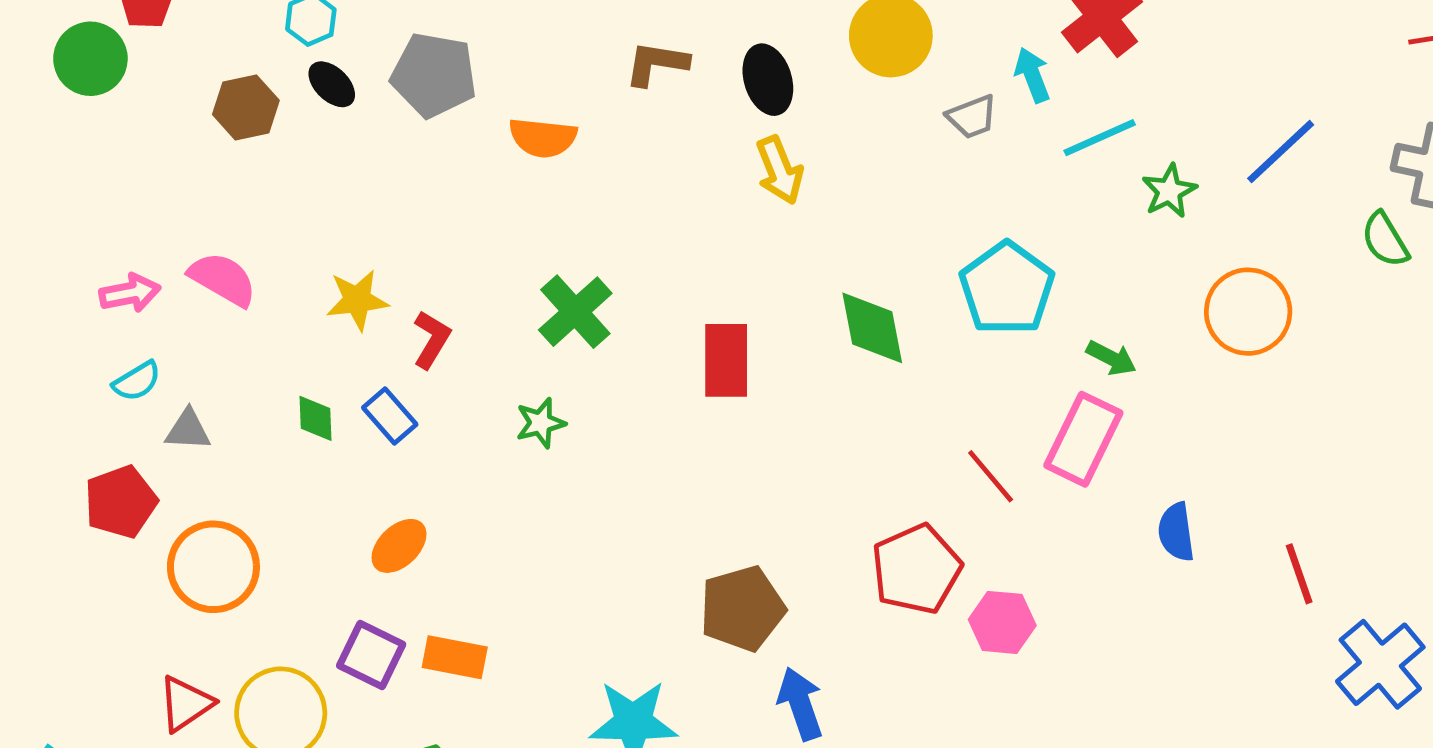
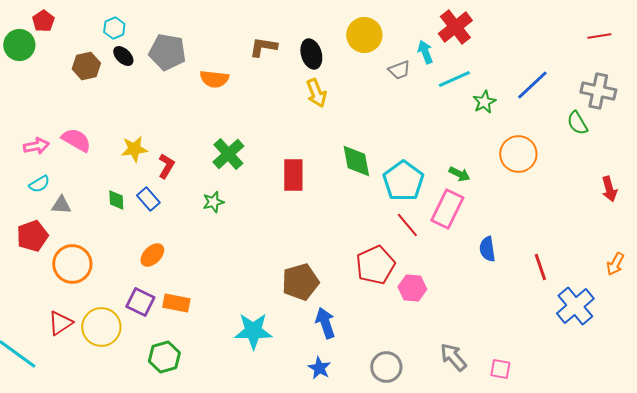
cyan pentagon: (1007, 288) -> (403, 181), moved

